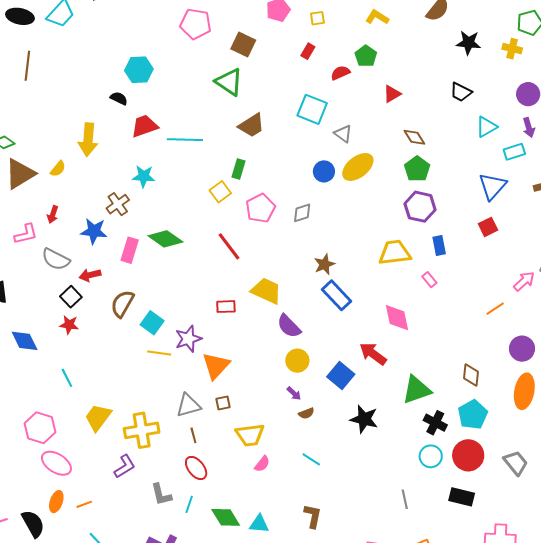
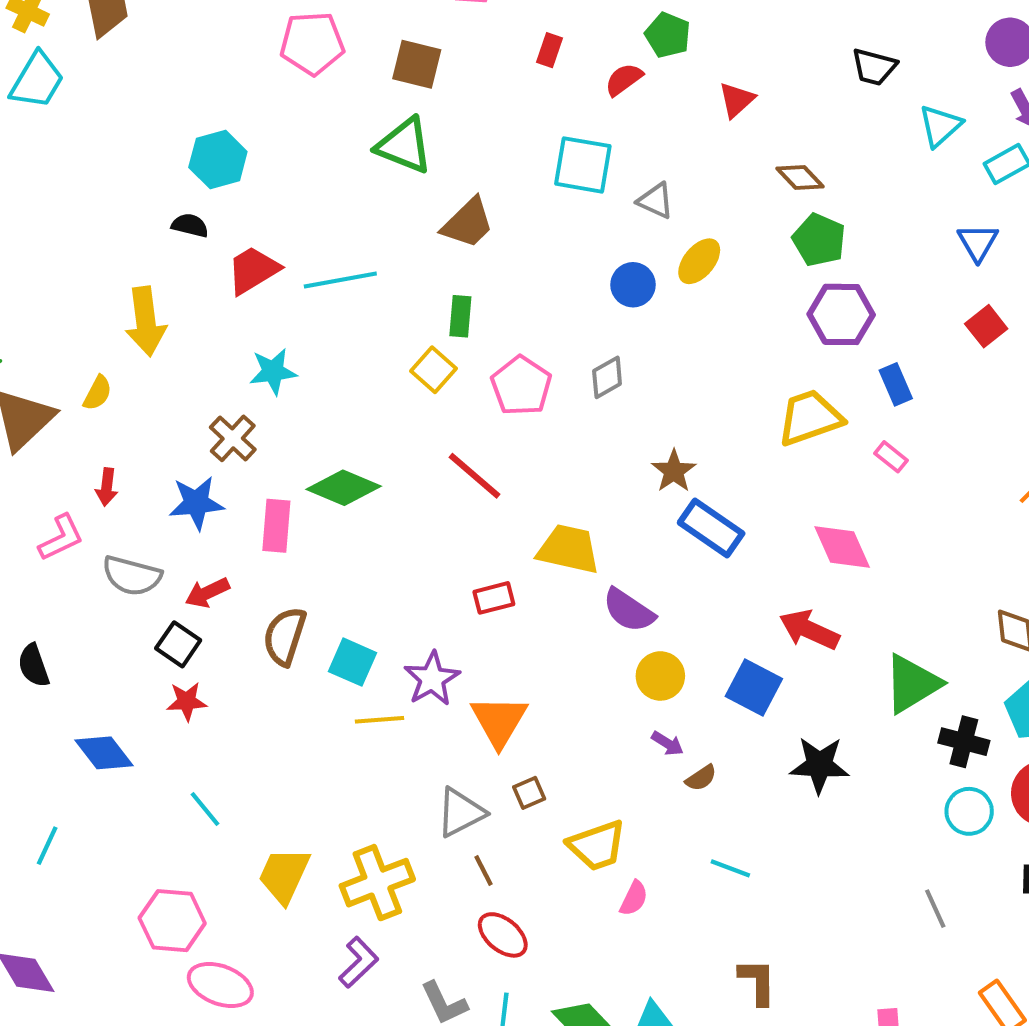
yellow ellipse: (358, 167) -> (699, 261), size x0.7
blue triangle: (492, 186) -> (978, 242), size x0.7

